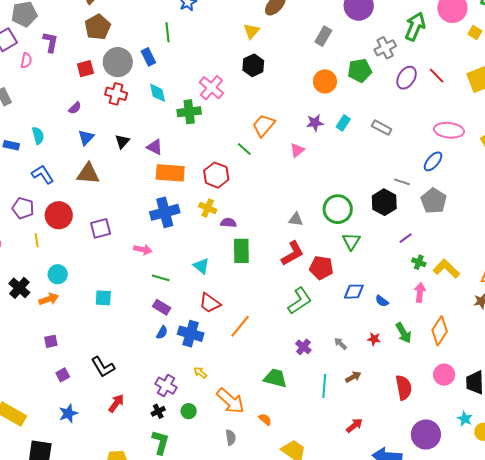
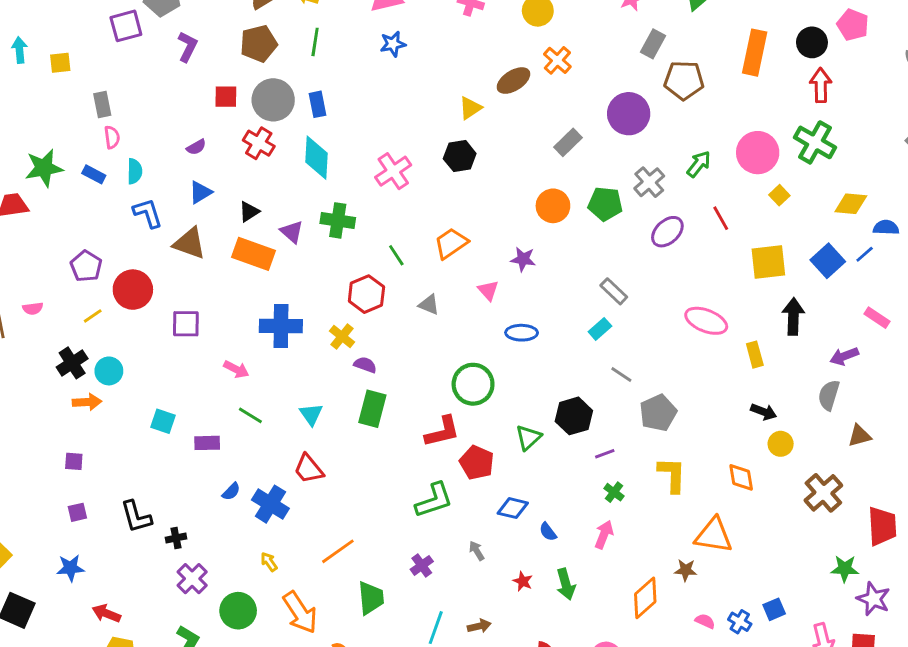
green arrow: (415, 26) -> (699, 164), size x0.7
green line: (167, 32) -> (315, 42), moved
gray cross: (385, 48) -> (649, 182), turned -30
pink semicircle: (26, 60) -> (112, 137), moved, turned -35
red line: (437, 76) -> (721, 218), moved
cyan diamond: (158, 93) -> (317, 158), size x1.4
green cross: (189, 112) -> (338, 220), moved
cyan rectangle: (343, 123) -> (600, 329), moved
green line: (244, 149) -> (396, 255), moved
pink triangle: (297, 150) -> (488, 290), turned -49
blue ellipse: (433, 161) -> (522, 333), moved, turned 35
orange rectangle: (170, 173) -> (253, 254), moved
blue L-shape: (43, 174) -> (148, 213), moved
black hexagon: (384, 202) -> (574, 416), moved
green circle: (338, 209) -> (473, 384), moved
gray triangle: (296, 219) -> (429, 305), moved
yellow line: (37, 240) -> (93, 316), turned 48
yellow L-shape: (446, 269) -> (672, 475), moved, turned 32
black cross: (19, 288) -> (72, 363), moved
purple rectangle: (162, 307) -> (207, 443), moved, turned -48
orange line: (240, 326) -> (338, 551), moved
orange diamond: (440, 331) -> (645, 598), moved
gray arrow: (340, 344) -> (477, 551), moved
green trapezoid: (275, 378) -> (371, 598), turned 55
purple cross: (166, 386) -> (192, 579), moved
red arrow: (116, 403) -> (106, 613), moved, turned -120
black cross: (158, 411) -> (176, 538), moved
green circle: (189, 411) -> (238, 611), size x1.6

